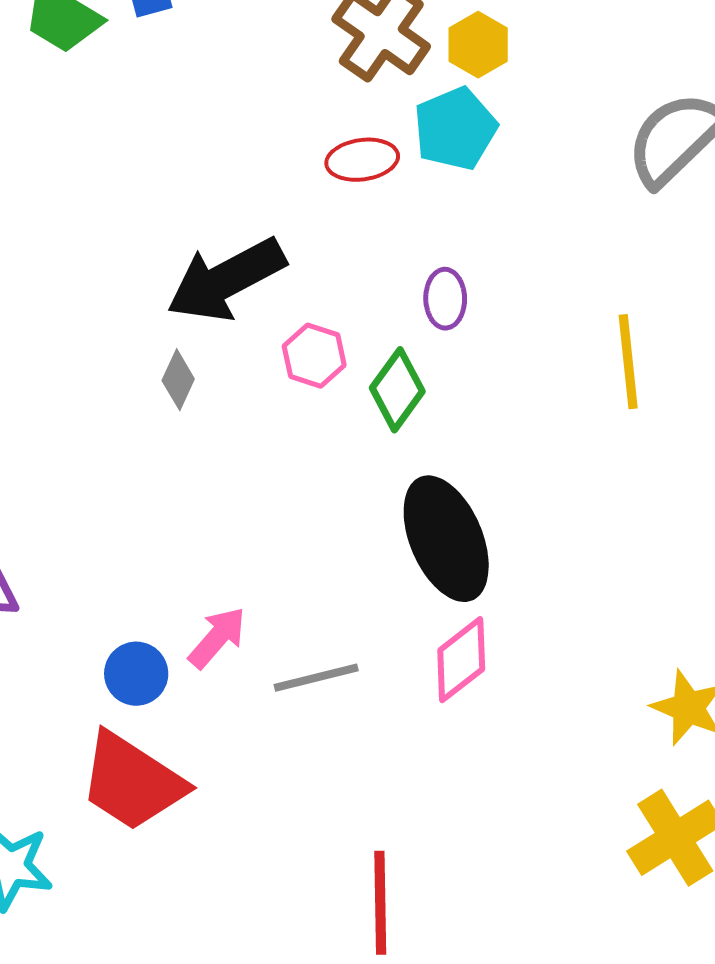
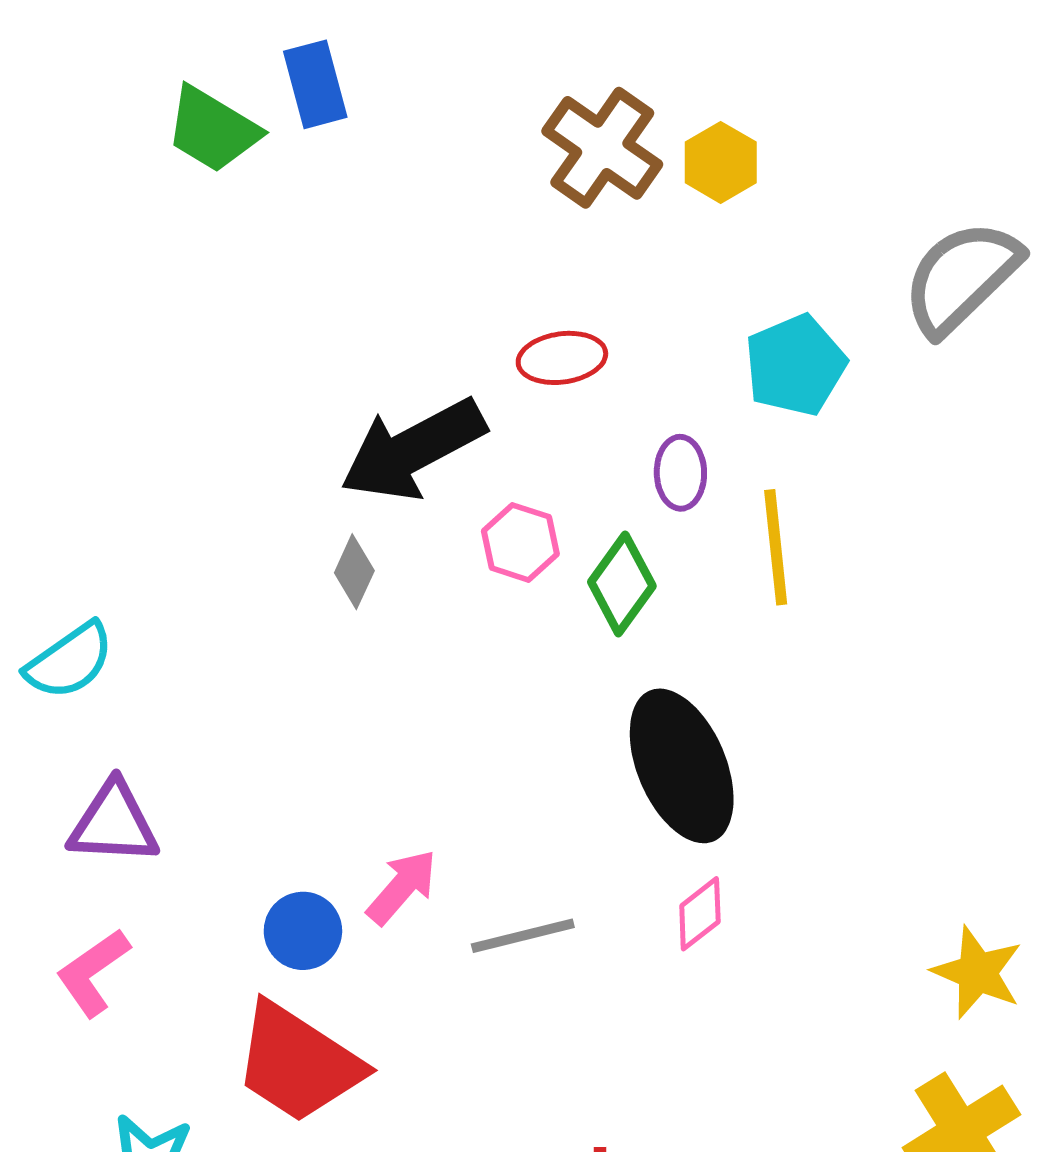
cyan pentagon: (455, 129) -> (795, 365), moved
red ellipse: (362, 160) -> (562, 358), moved
yellow line: (628, 362) -> (776, 547), moved
pink diamond: (461, 660) -> (700, 914), size x0.7

